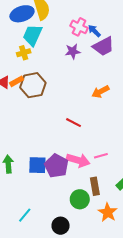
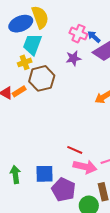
brown hexagon: (33, 85) -> (42, 78), moved
red line: (74, 123) -> (75, 150), moved
purple pentagon: (56, 166) -> (64, 190), moved

